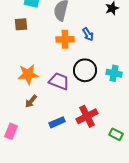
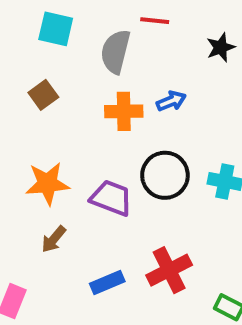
brown square: (21, 24) -> (43, 95), moved, turned -32
blue arrow: (88, 34) -> (171, 101), turned -80

